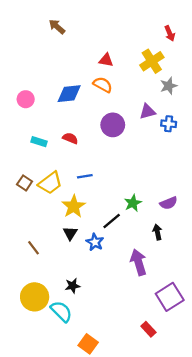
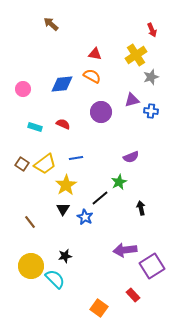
purple semicircle: (169, 203) -> (131, 157), moved
purple arrow: (138, 262) -> (125, 250), moved, turned -80
orange square: (88, 344) -> (99, 308), moved

